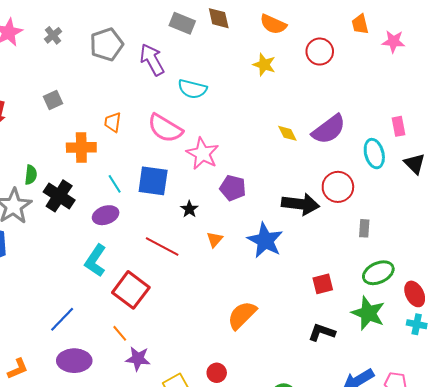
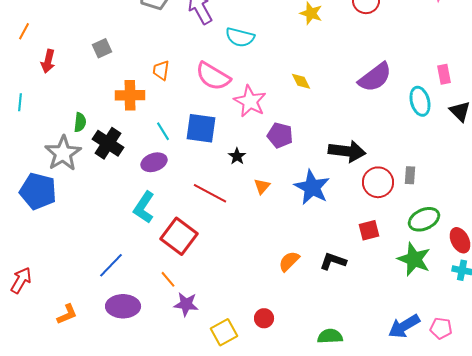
yellow diamond: (287, 133) -> (301, 81), moved
red circle: (338, 187) -> (378, 182), moved
orange semicircle: (242, 315) -> (289, 261), size x0.7
black L-shape: (322, 332) -> (333, 261), moved

